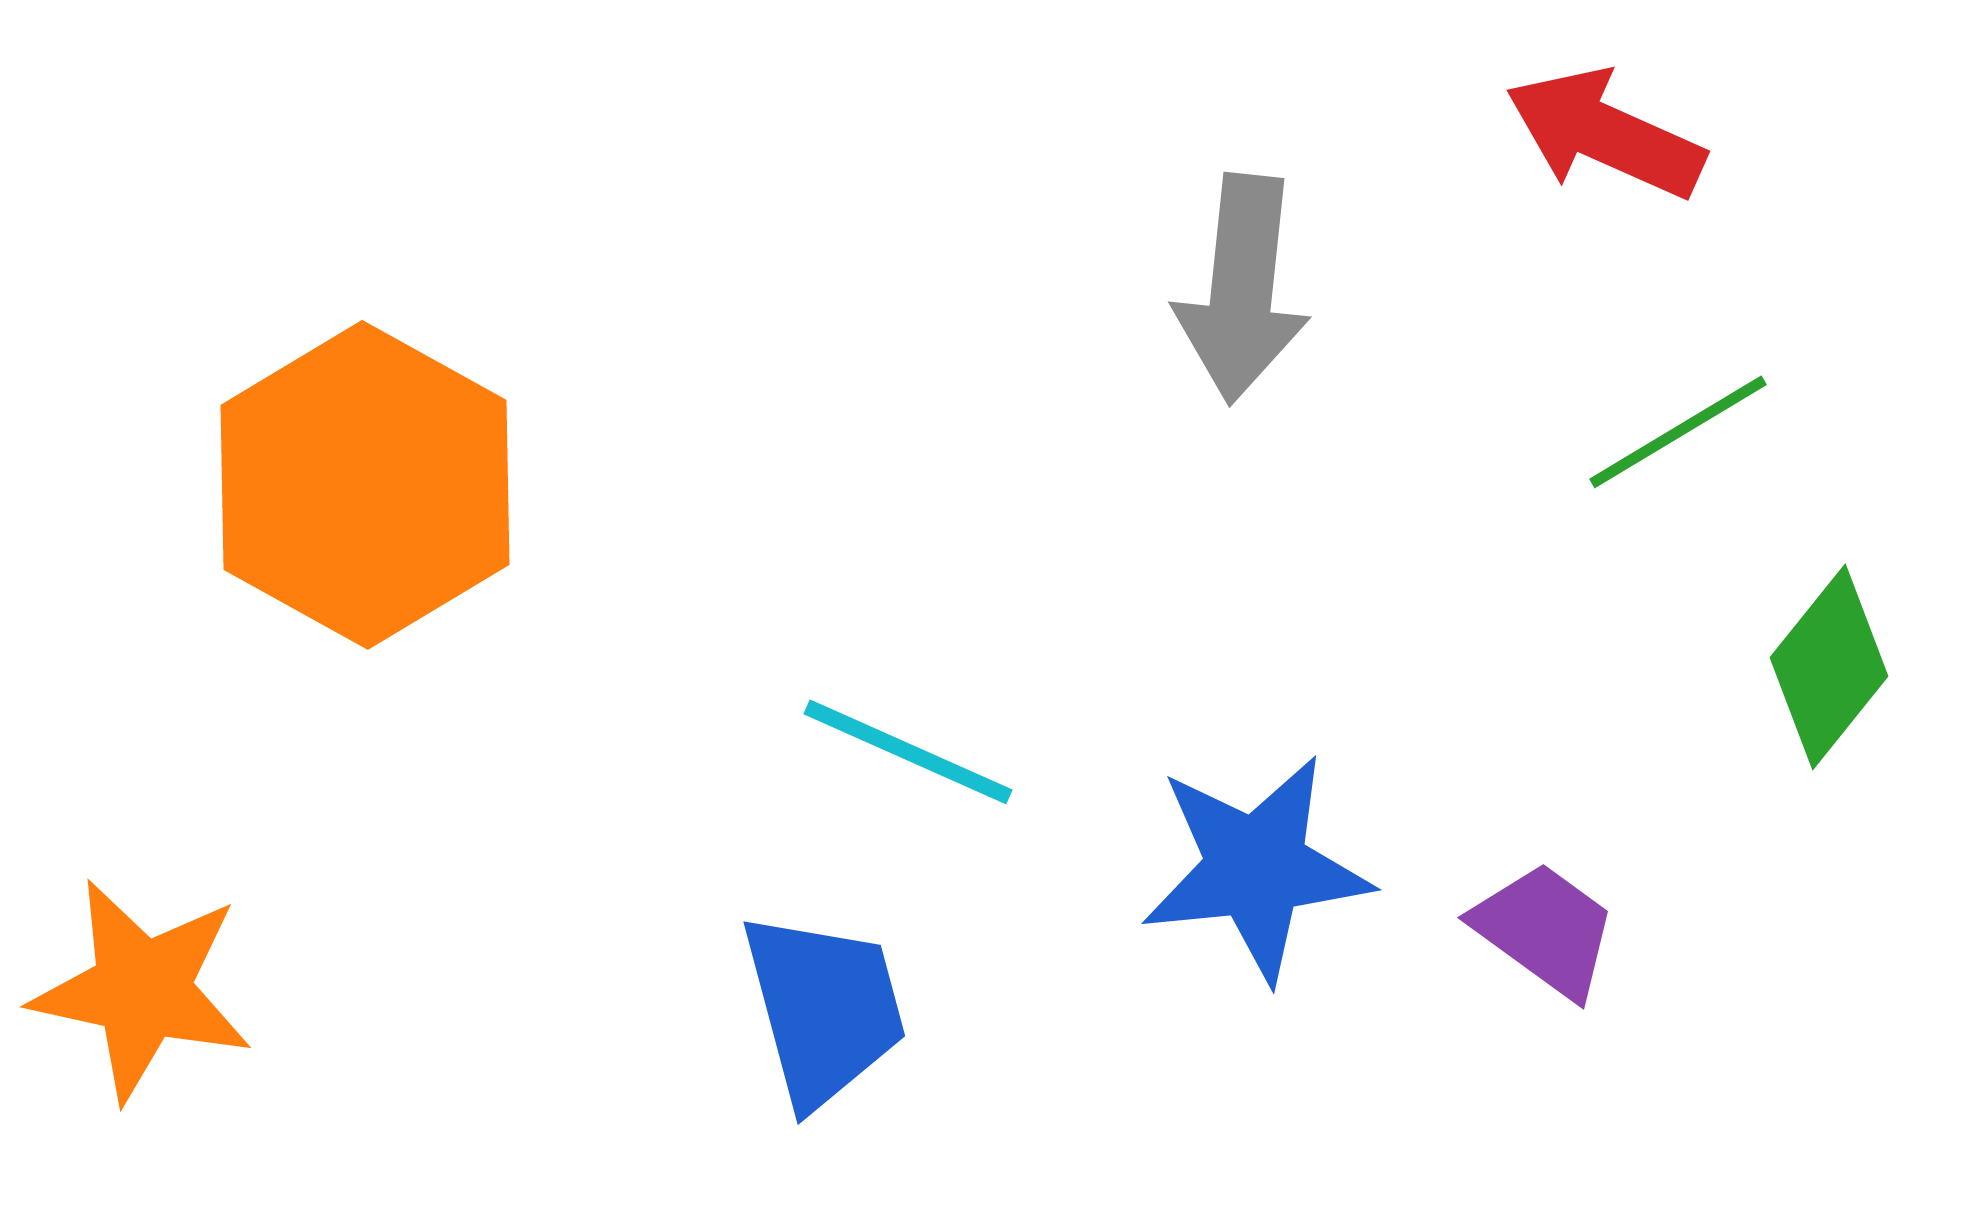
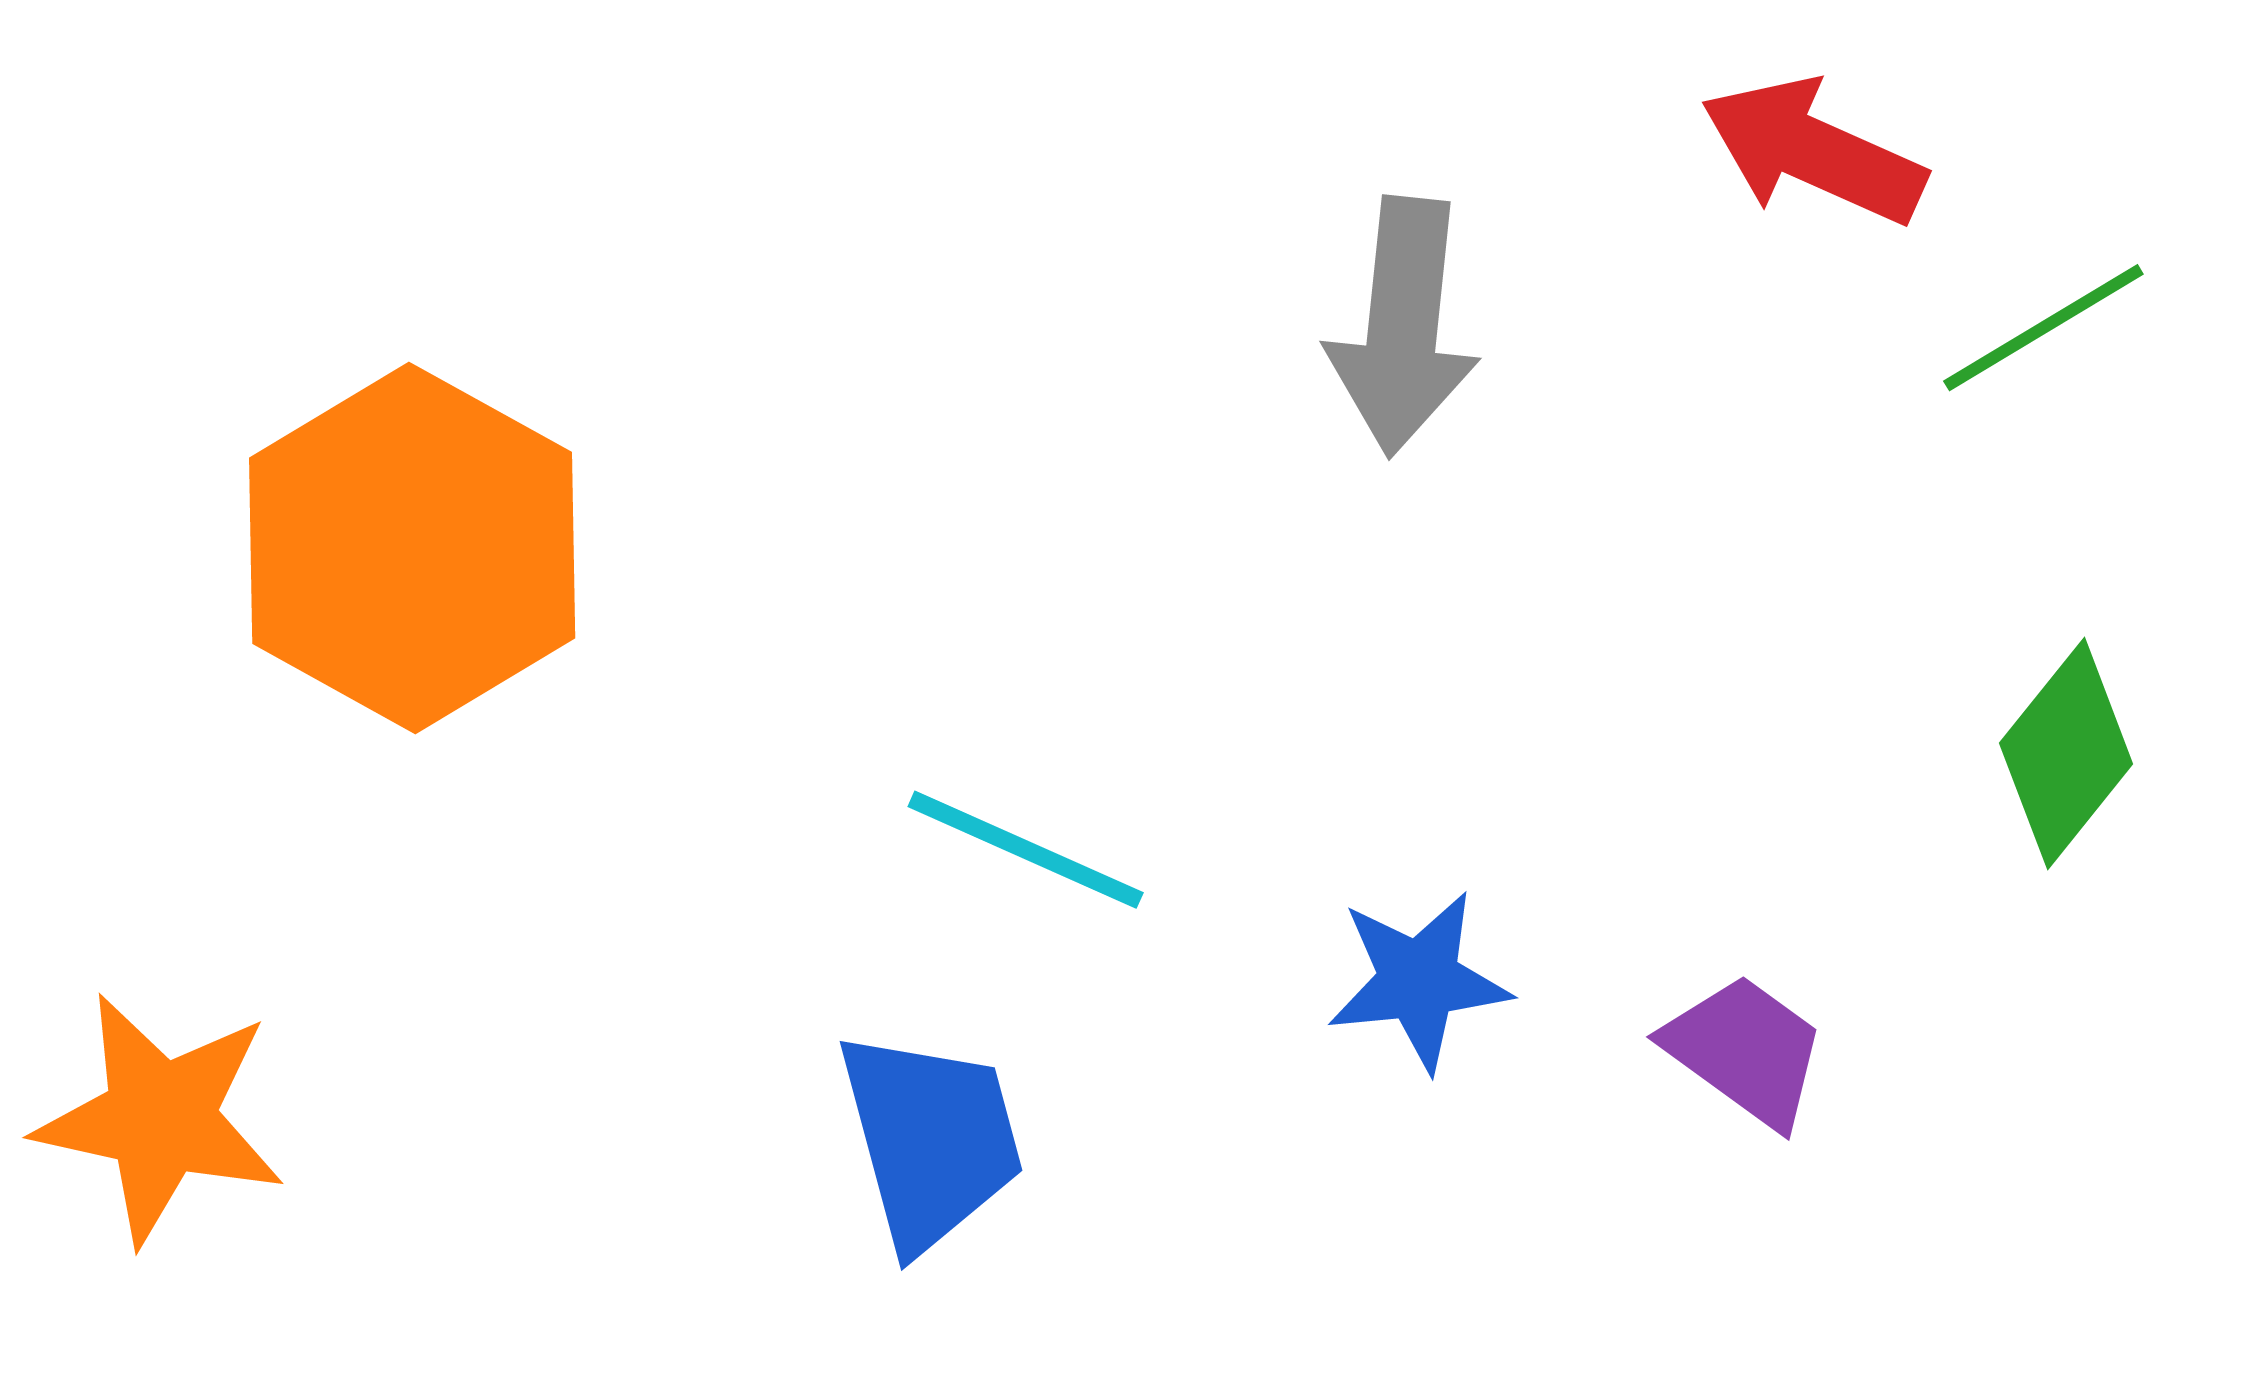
green line: (1678, 432) -> (2043, 328), moved
blue star: (1256, 868) -> (1419, 981), size x0.7

